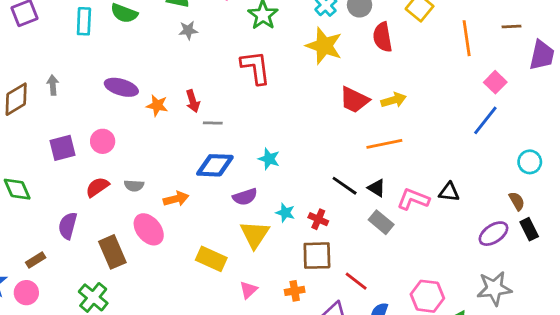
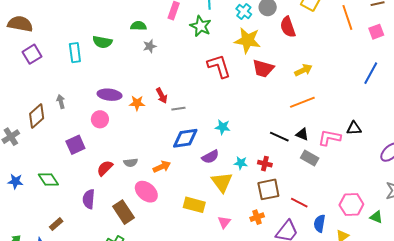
red L-shape: (256, 67) -> (219, 66), moved
pink square: (495, 82) -> (376, 32), moved, turned 35
red trapezoid: (354, 100) -> (263, 69), moved
pink circle: (103, 141) -> (100, 119), moved
brown rectangle: (36, 260) -> (56, 224), moved

